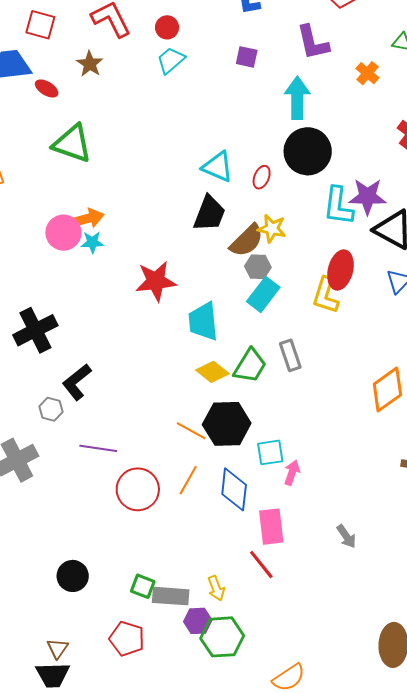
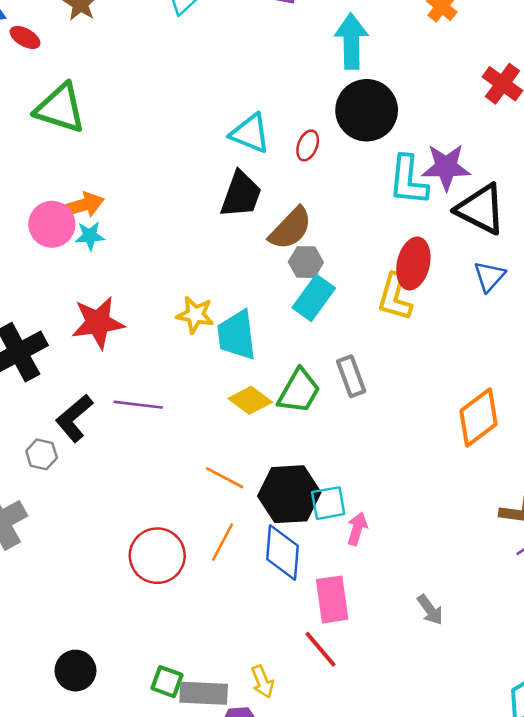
yellow star: (272, 228) -> (195, 315), moved
red star: (156, 281) -> (98, 323), moved
black hexagon: (227, 424) -> (289, 494), moved
purple line: (98, 448) -> (138, 405), moved

